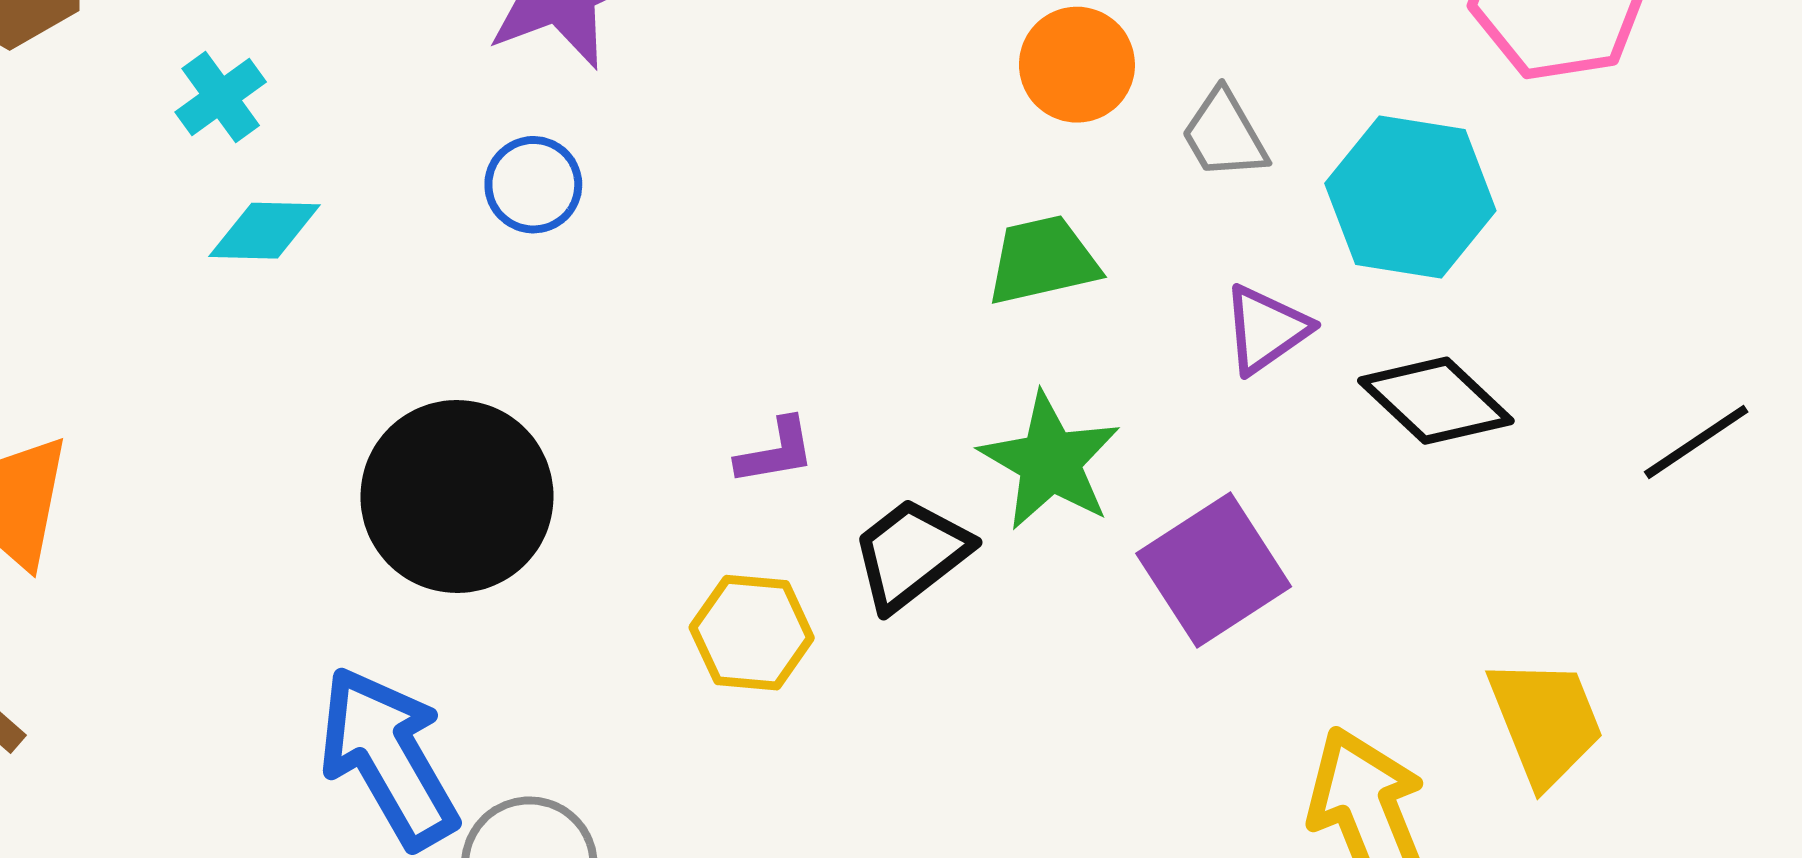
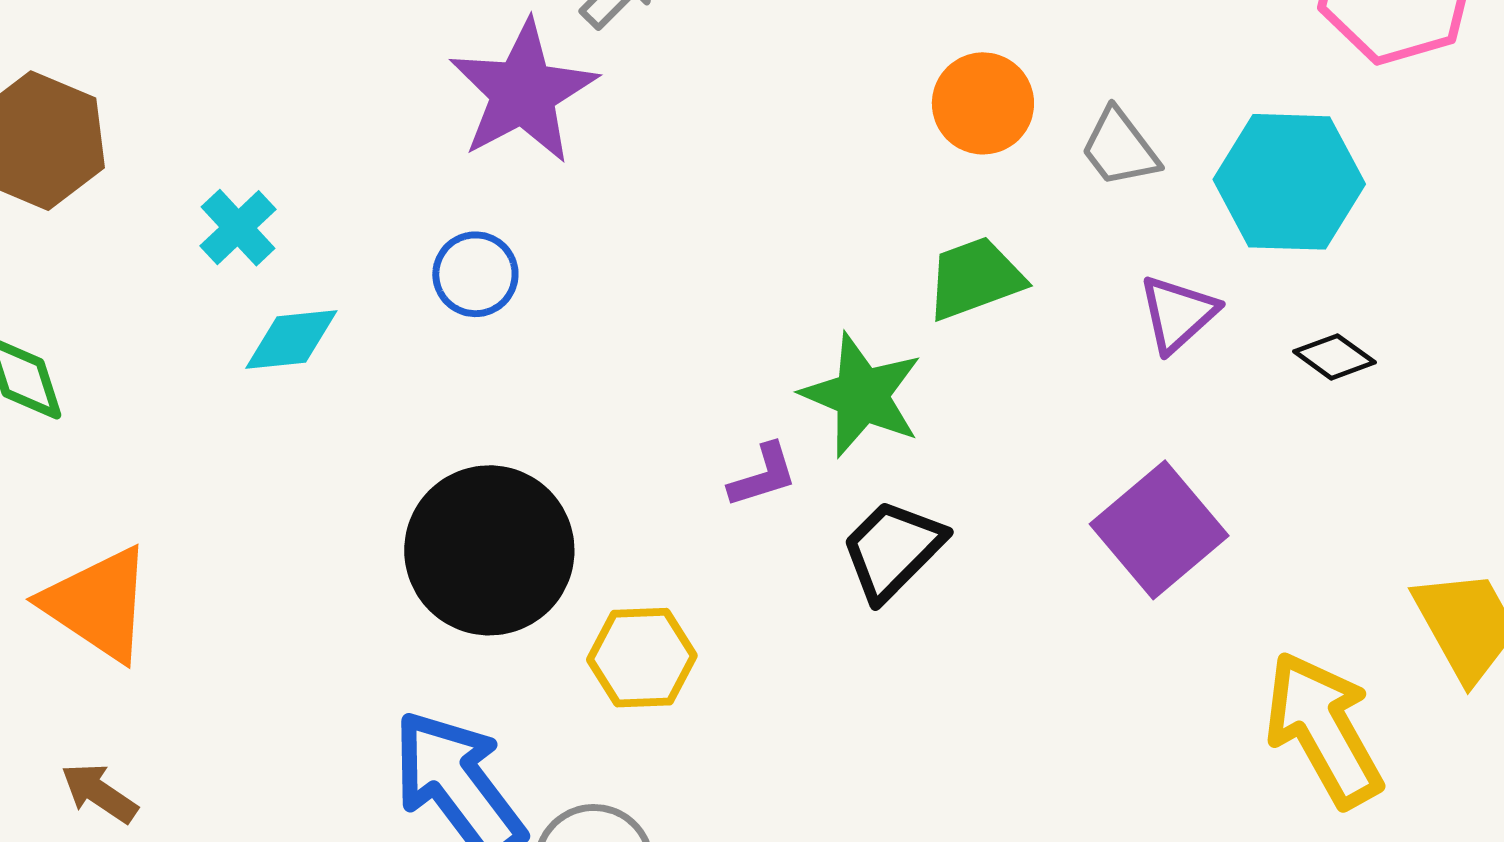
blue circle: (533, 185) -> (475, 274), moved
black diamond: (1436, 401) -> (1334, 357), size x0.6
green star: (1050, 461) -> (862, 395), moved
yellow hexagon: (752, 633) -> (642, 658), moved

